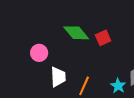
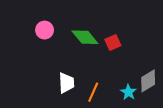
pink circle: (39, 53) -> (45, 30), moved

